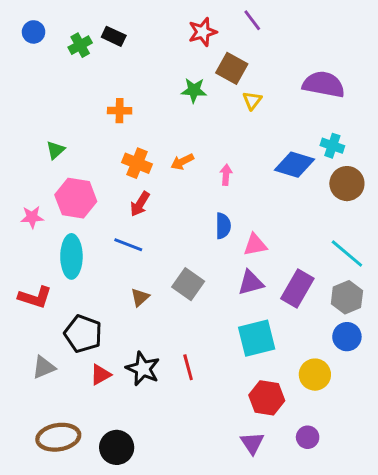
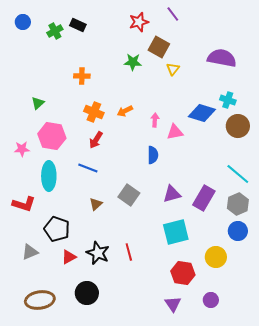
pink triangle: (255, 245) -> (175, 132), moved
black circle: (117, 447) -> (87, 293), moved

